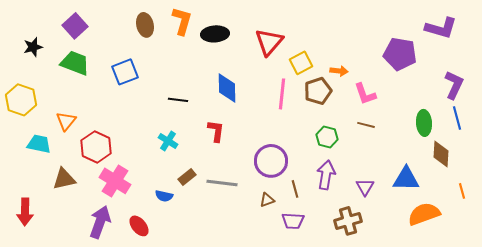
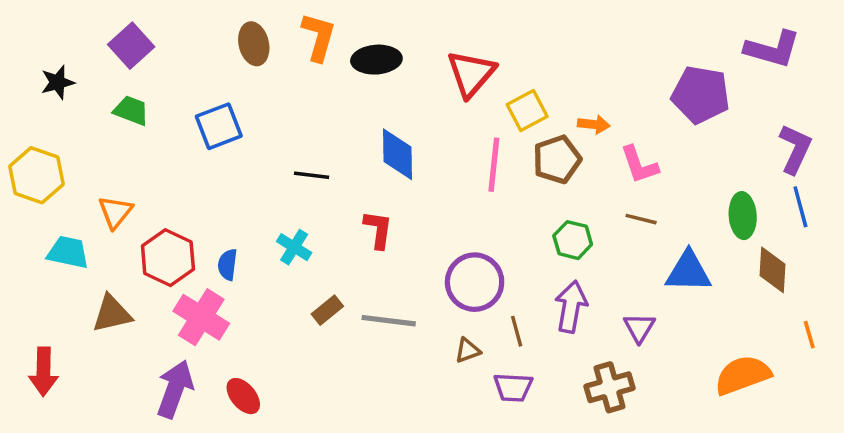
green trapezoid: (75, 63) -> (131, 110), size x0.7
blue triangle: (406, 179) -> (688, 272), moved
blue semicircle: (164, 196) -> (227, 265), moved, turned 84

